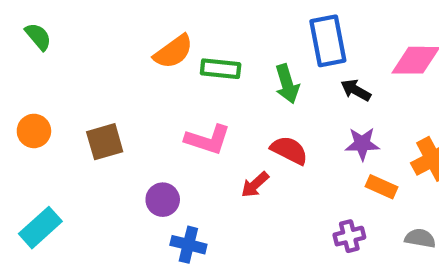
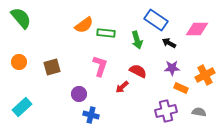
green semicircle: (38, 37) -> (21, 18), size x1.6
blue rectangle: (328, 41) -> (156, 20), turned -45
pink L-shape: (208, 140) -> (100, 66), turned -90
purple cross: (349, 236) -> (166, 111), size x1.5

